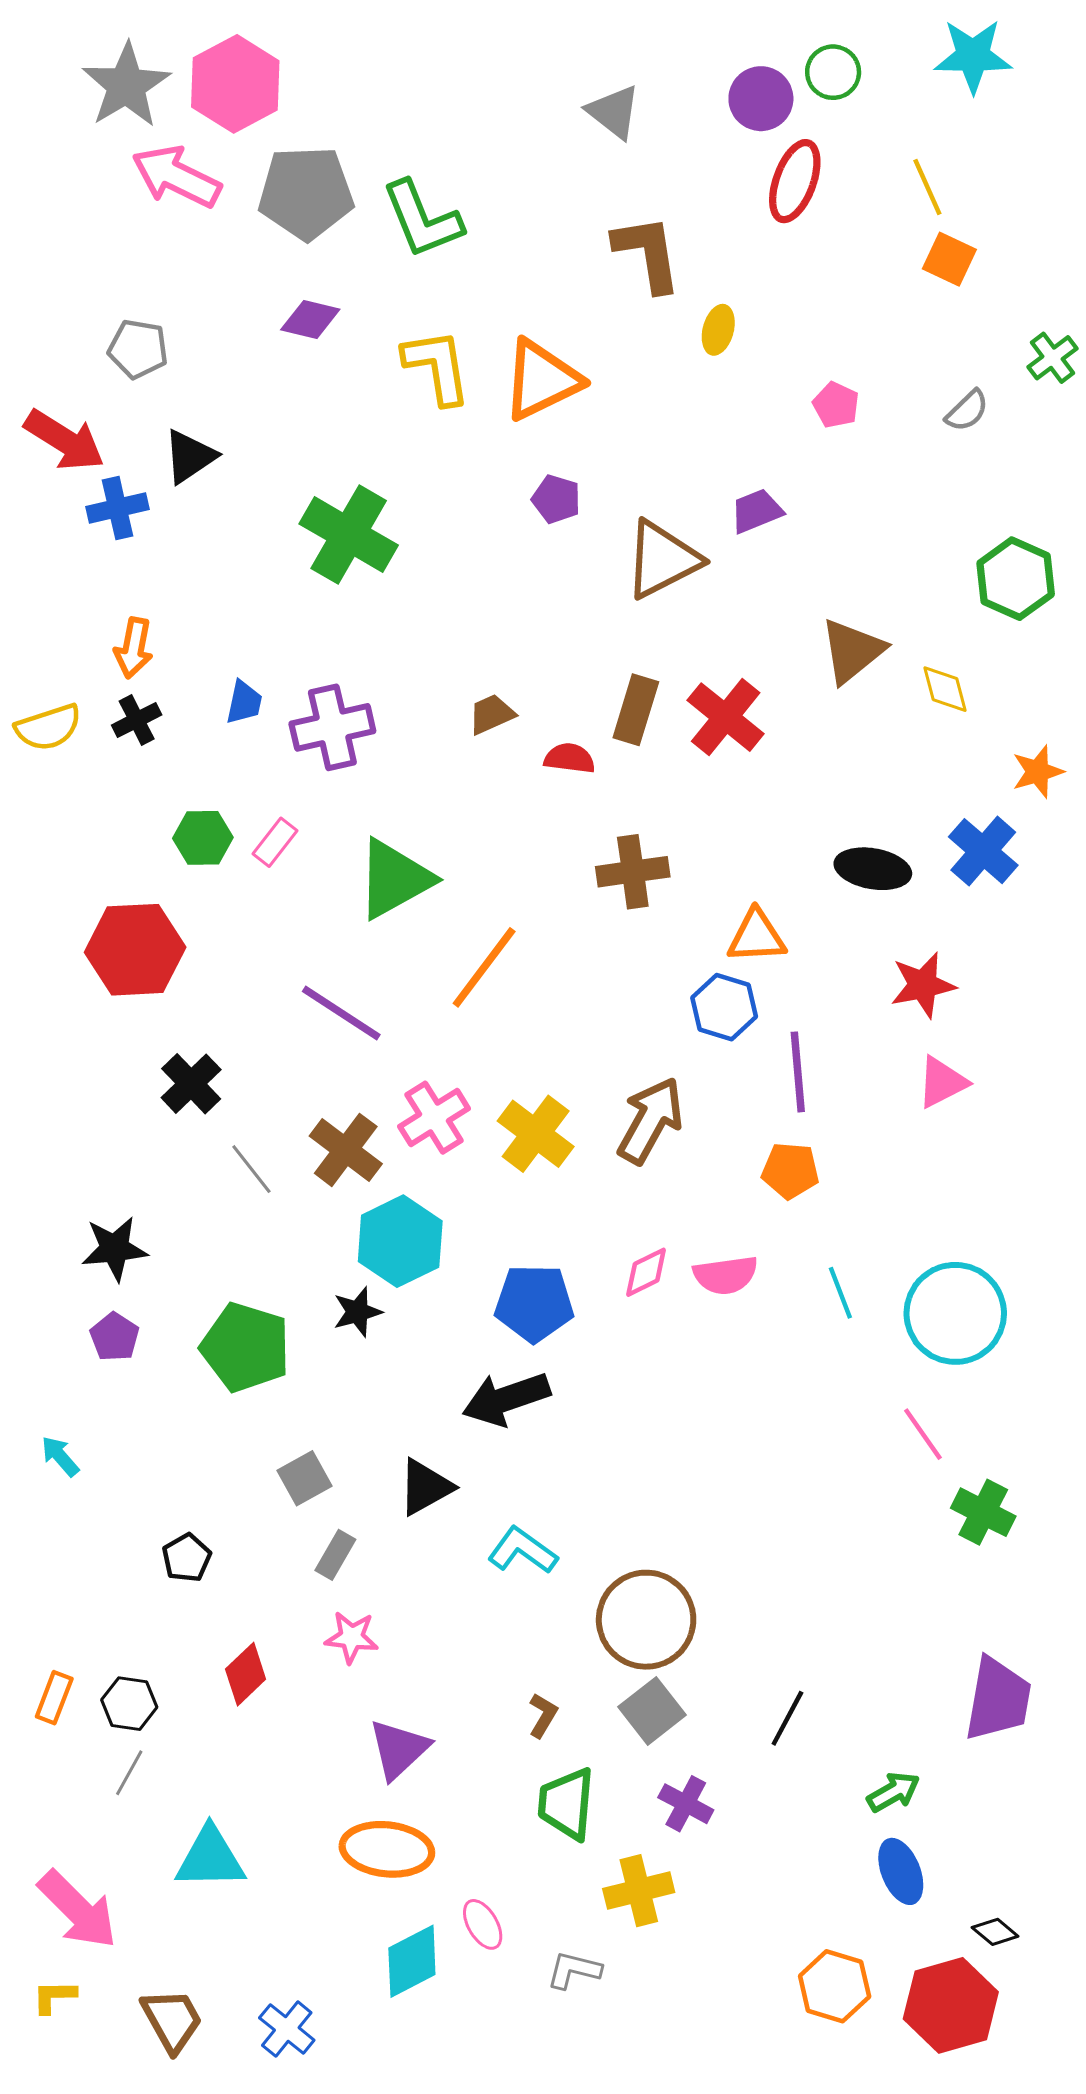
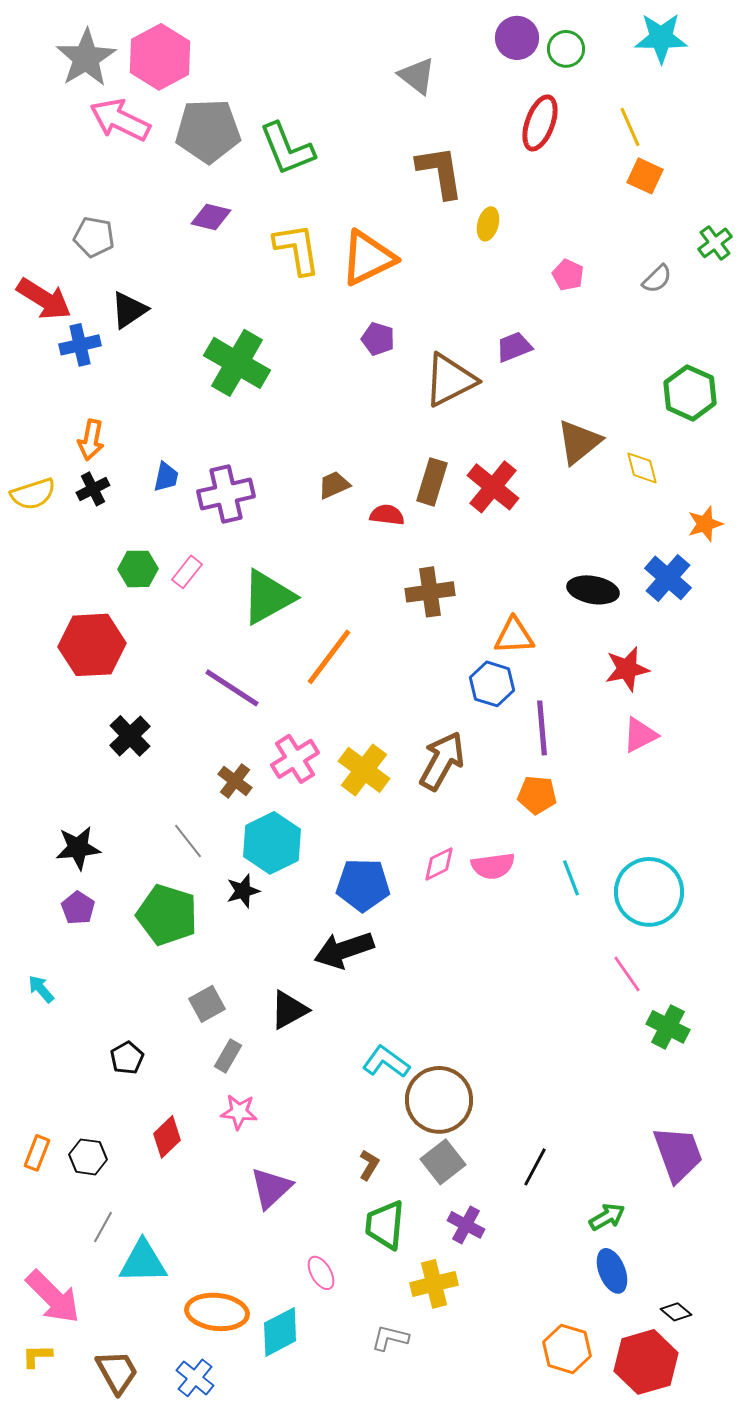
purple circle: (761, 99) -> (517, 38), moved
brown cross: (346, 1150) -> (235, 781), size x0.7
gray line: (251, 1169) -> (188, 841), moved
cyan L-shape: (522, 1550) -> (386, 1062), moved
purple trapezoid: (998, 1699) -> (678, 1154), turned -30
gray line: (129, 1773) -> (103, 1227), moved
orange ellipse: (387, 1849) -> (217, 1312), moved
pink ellipse: (483, 1924) -> (321, 1273), moved

